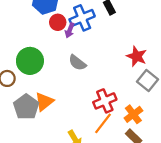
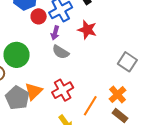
purple arrow: (70, 30) -> (55, 33), moved
red star: (137, 56) -> (87, 30), moved
red cross: (105, 101) -> (63, 90), moved

